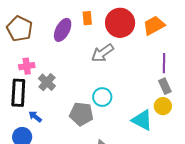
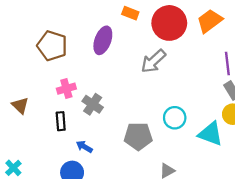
orange rectangle: (87, 18) -> (130, 13), moved, turned -56
black rectangle: (18, 93) -> (61, 121), size x0.6
cyan circle: (102, 97) -> (175, 118), moved

